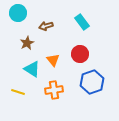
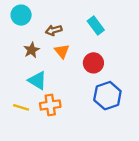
orange triangle: (53, 60) -> (62, 51), moved
orange cross: (54, 90) -> (50, 105), moved

